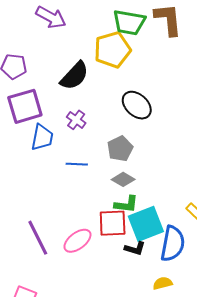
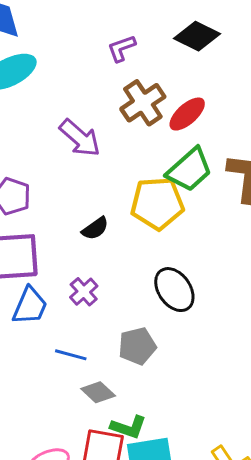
green trapezoid: (129, 22) -> (189, 170), turned -64
black semicircle: (74, 76) -> (95, 228), size x0.6
gray diamond: (123, 179) -> (98, 392), moved

